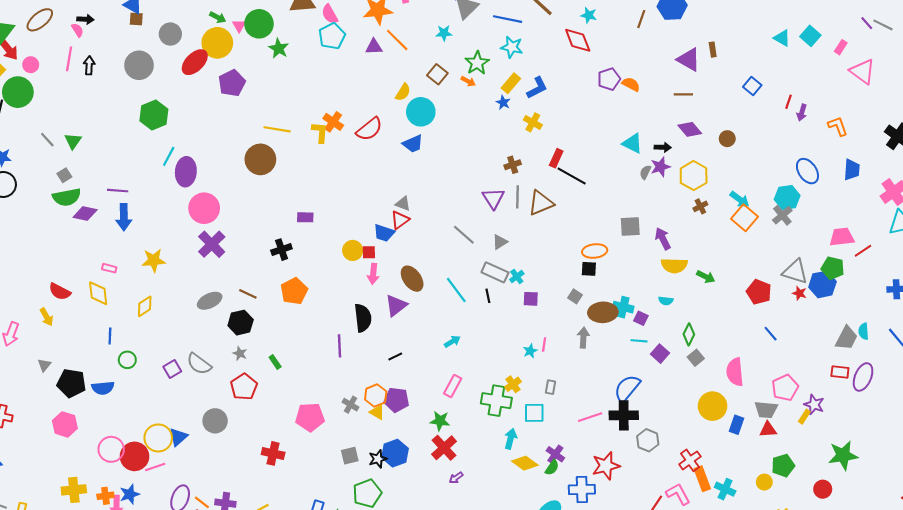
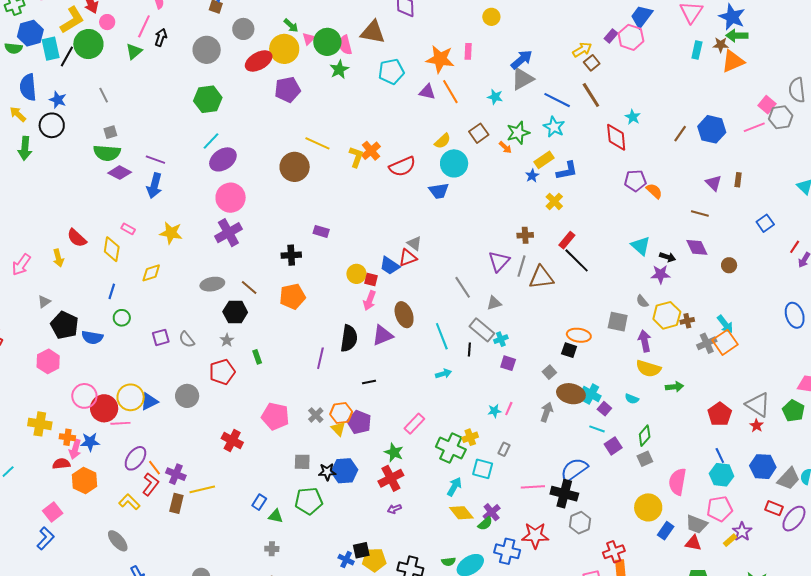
pink semicircle: (330, 14) -> (345, 45), moved
purple triangle: (689, 60) -> (714, 183), size x0.7
green triangle: (73, 141) -> (134, 51), moved
purple ellipse: (186, 172) -> (223, 159), turned 36
gray semicircle: (645, 172) -> (642, 301), moved, turned -80
yellow hexagon: (694, 176) -> (667, 315), moved
cyan hexagon: (787, 197) -> (722, 475), moved
gray cross: (782, 215) -> (707, 343), moved
green arrow: (706, 277) -> (674, 387), turned -48
blue hexagon: (822, 284) -> (763, 467), moved
cyan arrow: (452, 341) -> (443, 374), moved
gray semicircle: (199, 364) -> (187, 339), size x0.7

